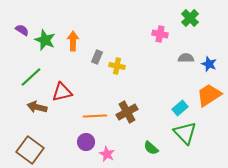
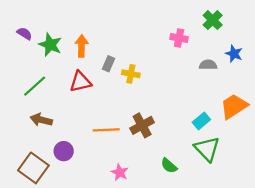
blue star: (209, 64) -> (234, 54), moved
red triangle: (62, 92) -> (80, 82), moved
purple circle: (86, 142) -> (64, 151), moved

